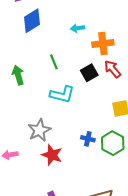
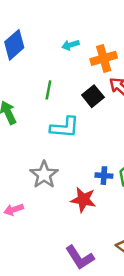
green line: (54, 62) -> (48, 90), turned 42
red star: (52, 155) -> (83, 200), moved

